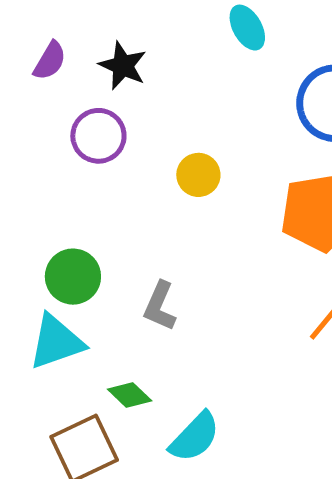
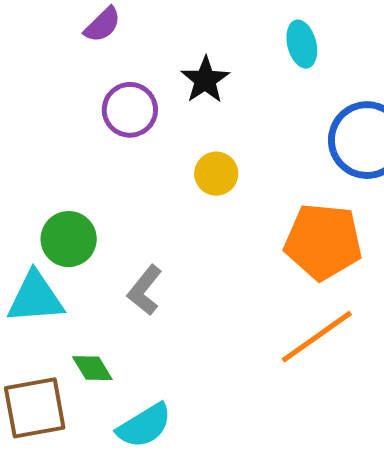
black star: (123, 66) -> (205, 80), moved

